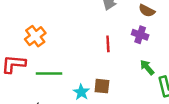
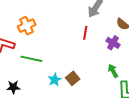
red line: (108, 44) -> (85, 33), moved
brown square: (102, 86) -> (73, 78), turned 32

